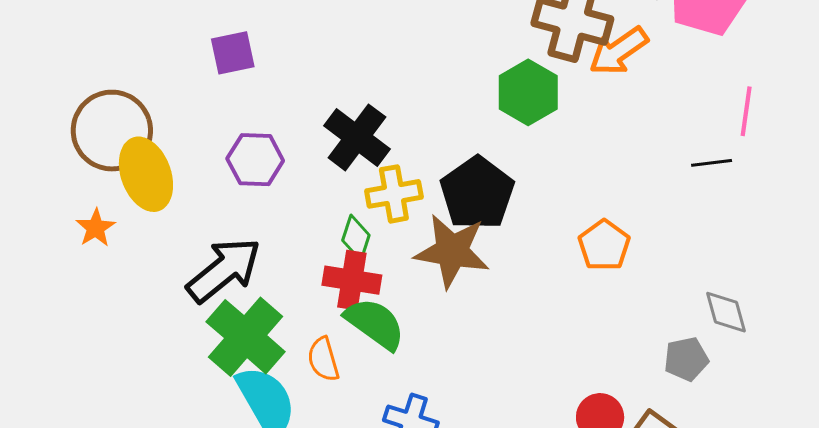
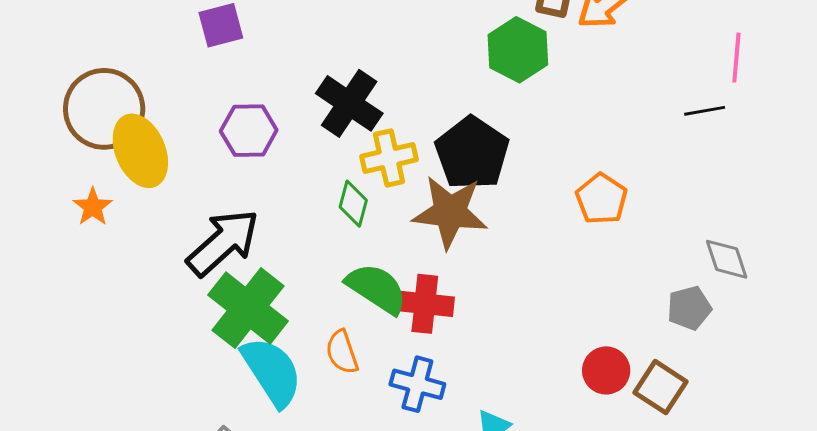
red cross: (352, 280) -> (425, 304), moved
orange semicircle: (323, 359) -> (342, 352), moved

